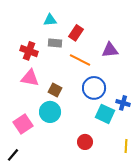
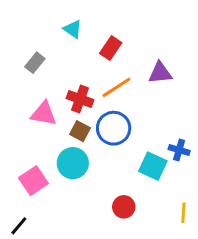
cyan triangle: (50, 20) -> (73, 29), turned 40
gray rectangle: (55, 43) -> (35, 63), moved, turned -56
red cross: (29, 51) -> (80, 99), moved
orange line: (80, 60) -> (116, 87), turned -60
blue circle: (94, 88) -> (114, 128), moved

